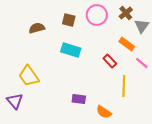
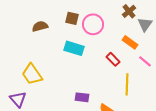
pink circle: (97, 15) -> (93, 24), moved

